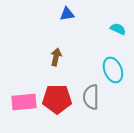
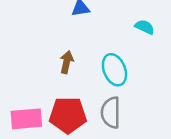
cyan ellipse: (113, 70) -> (114, 70), moved

